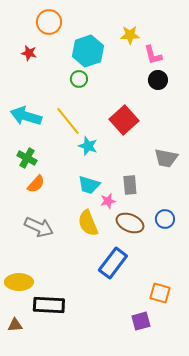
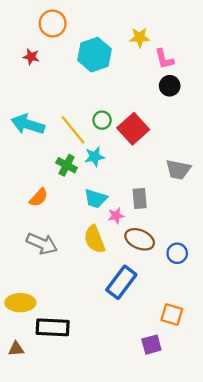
green circle: (79, 79) -> (102, 120), moved
cyan star: (88, 146) -> (94, 157), turned -30
green cross: (27, 158) -> (67, 165), moved
blue circle: (165, 219) -> (177, 253), moved

